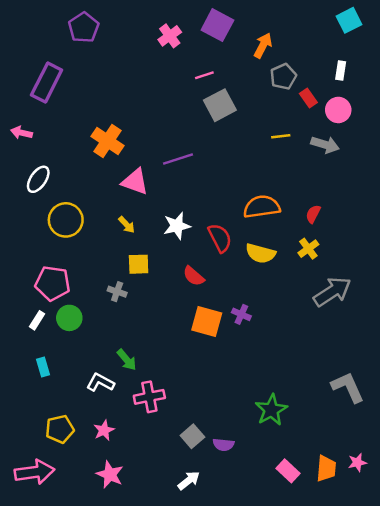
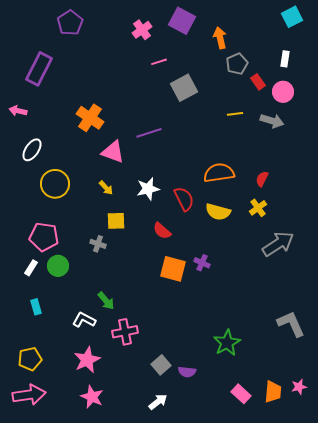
orange arrow: (263, 45) -> (220, 38), turned -40
pink line: (204, 75) -> (159, 62), moved
yellow pentagon: (60, 429) -> (30, 359), moved
pink star: (104, 430) -> (87, 360), size x1.5

